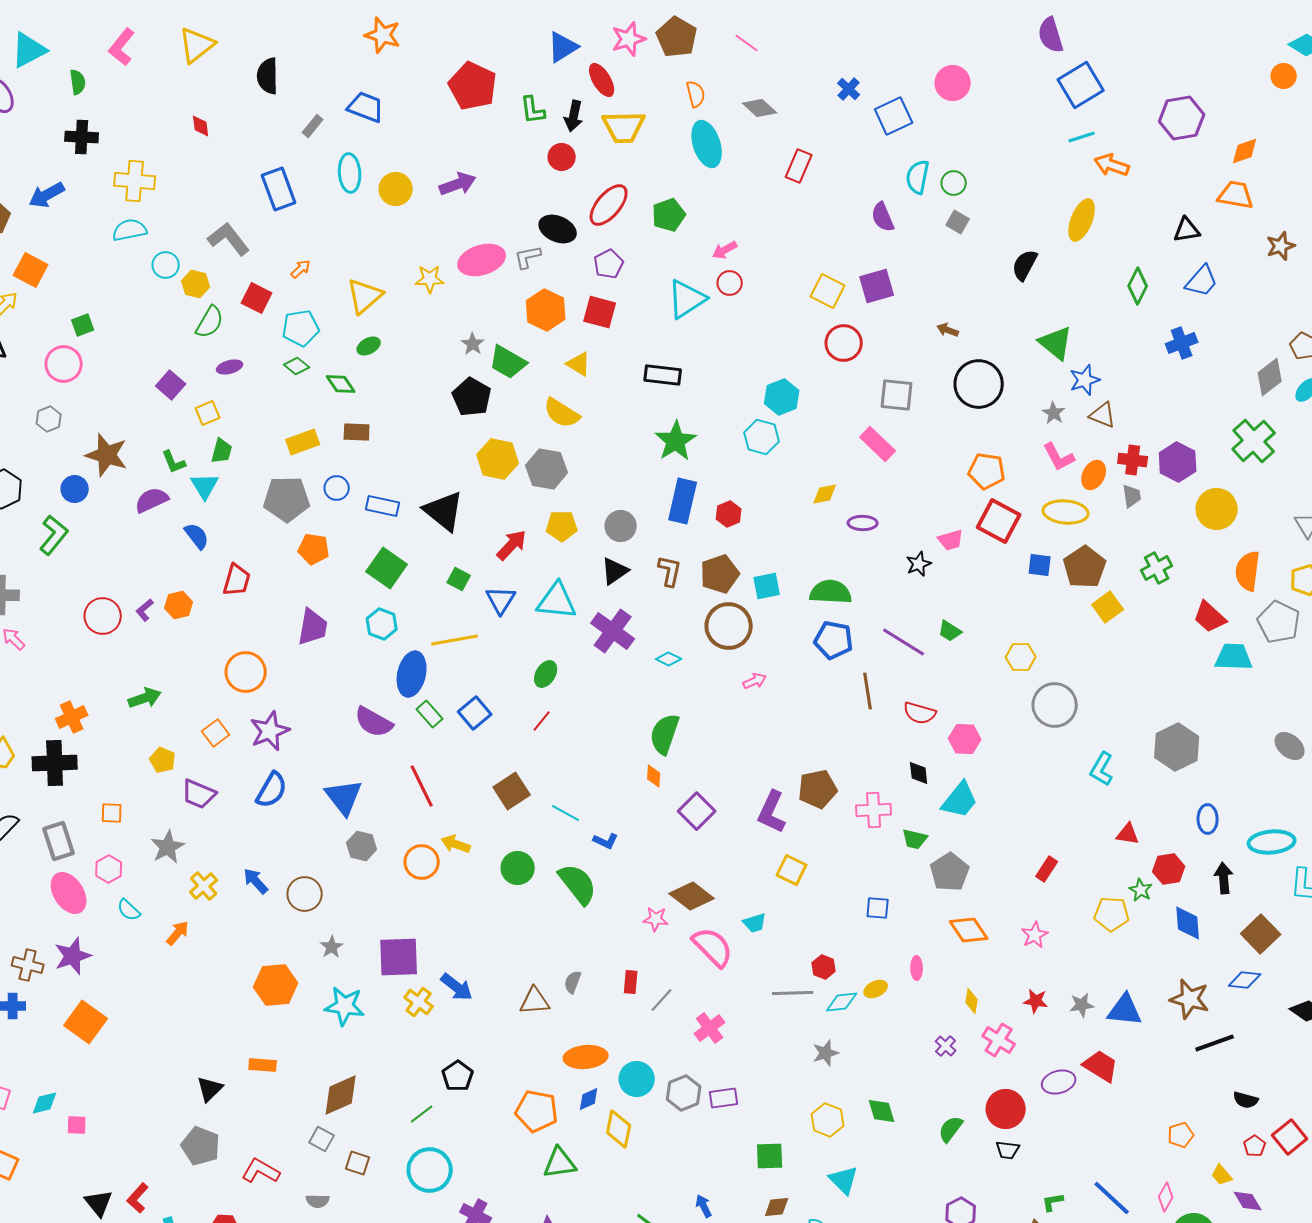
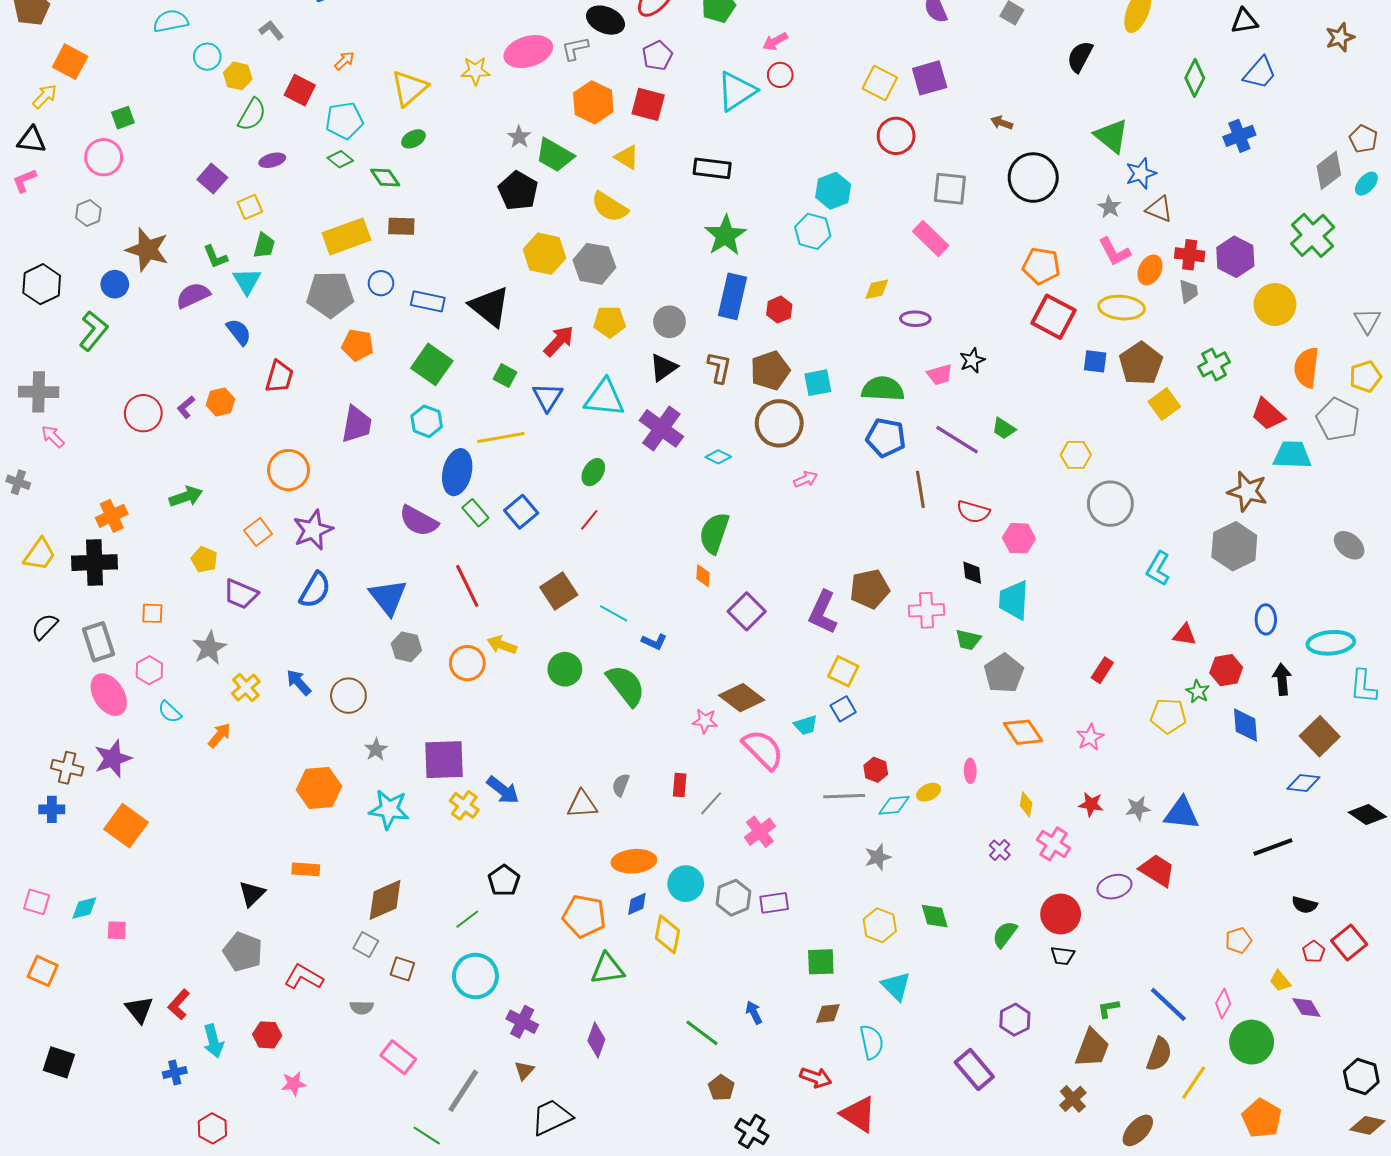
gray L-shape: (229, 239) -> (271, 30), size x0.6
yellow rectangle: (303, 442) -> (346, 236), size x1.4
pink trapezoid: (951, 540) -> (940, 375), moved
cyan trapezoid: (960, 800) -> (1014, 600), turned 144
blue square: (878, 908) -> (843, 709), moved, turned -35
brown star: (1190, 999) -> (1248, 491), moved

